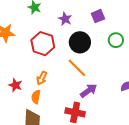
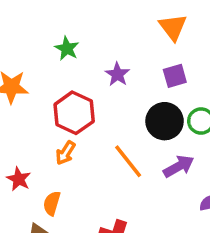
black circle: (80, 42) -> (165, 121), moved
orange arrow: (42, 78) -> (66, 153), moved
purple arrow: (89, 91) -> (179, 166), moved

